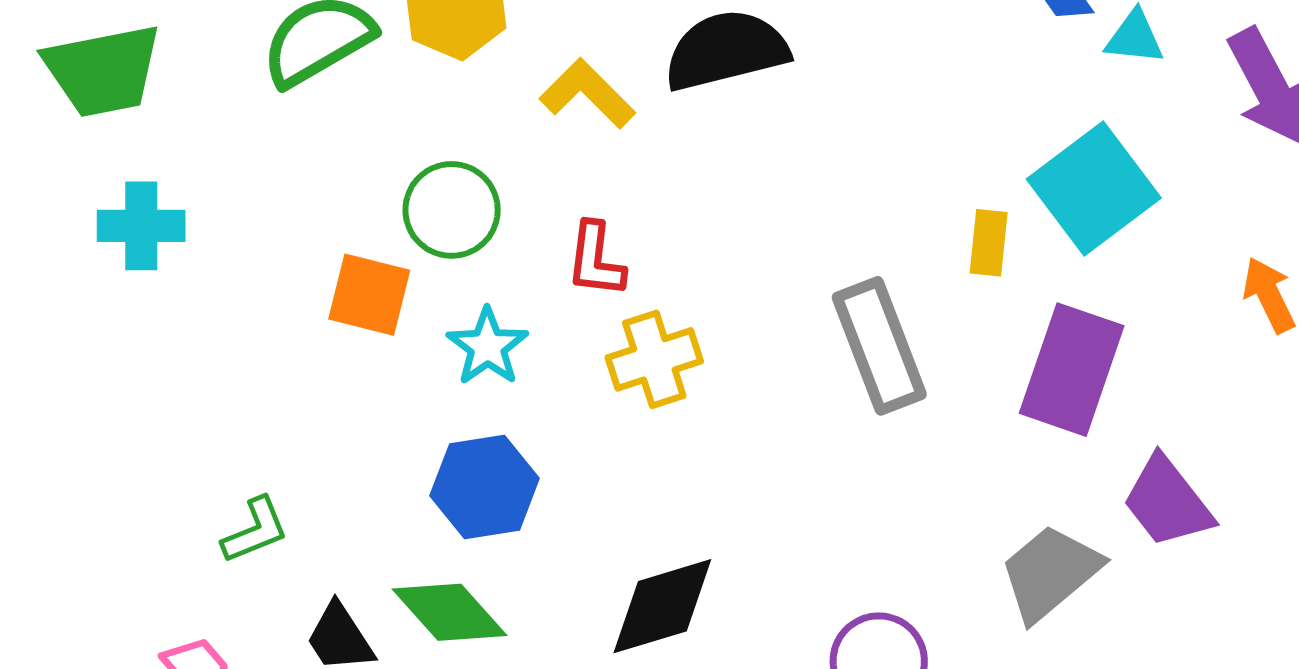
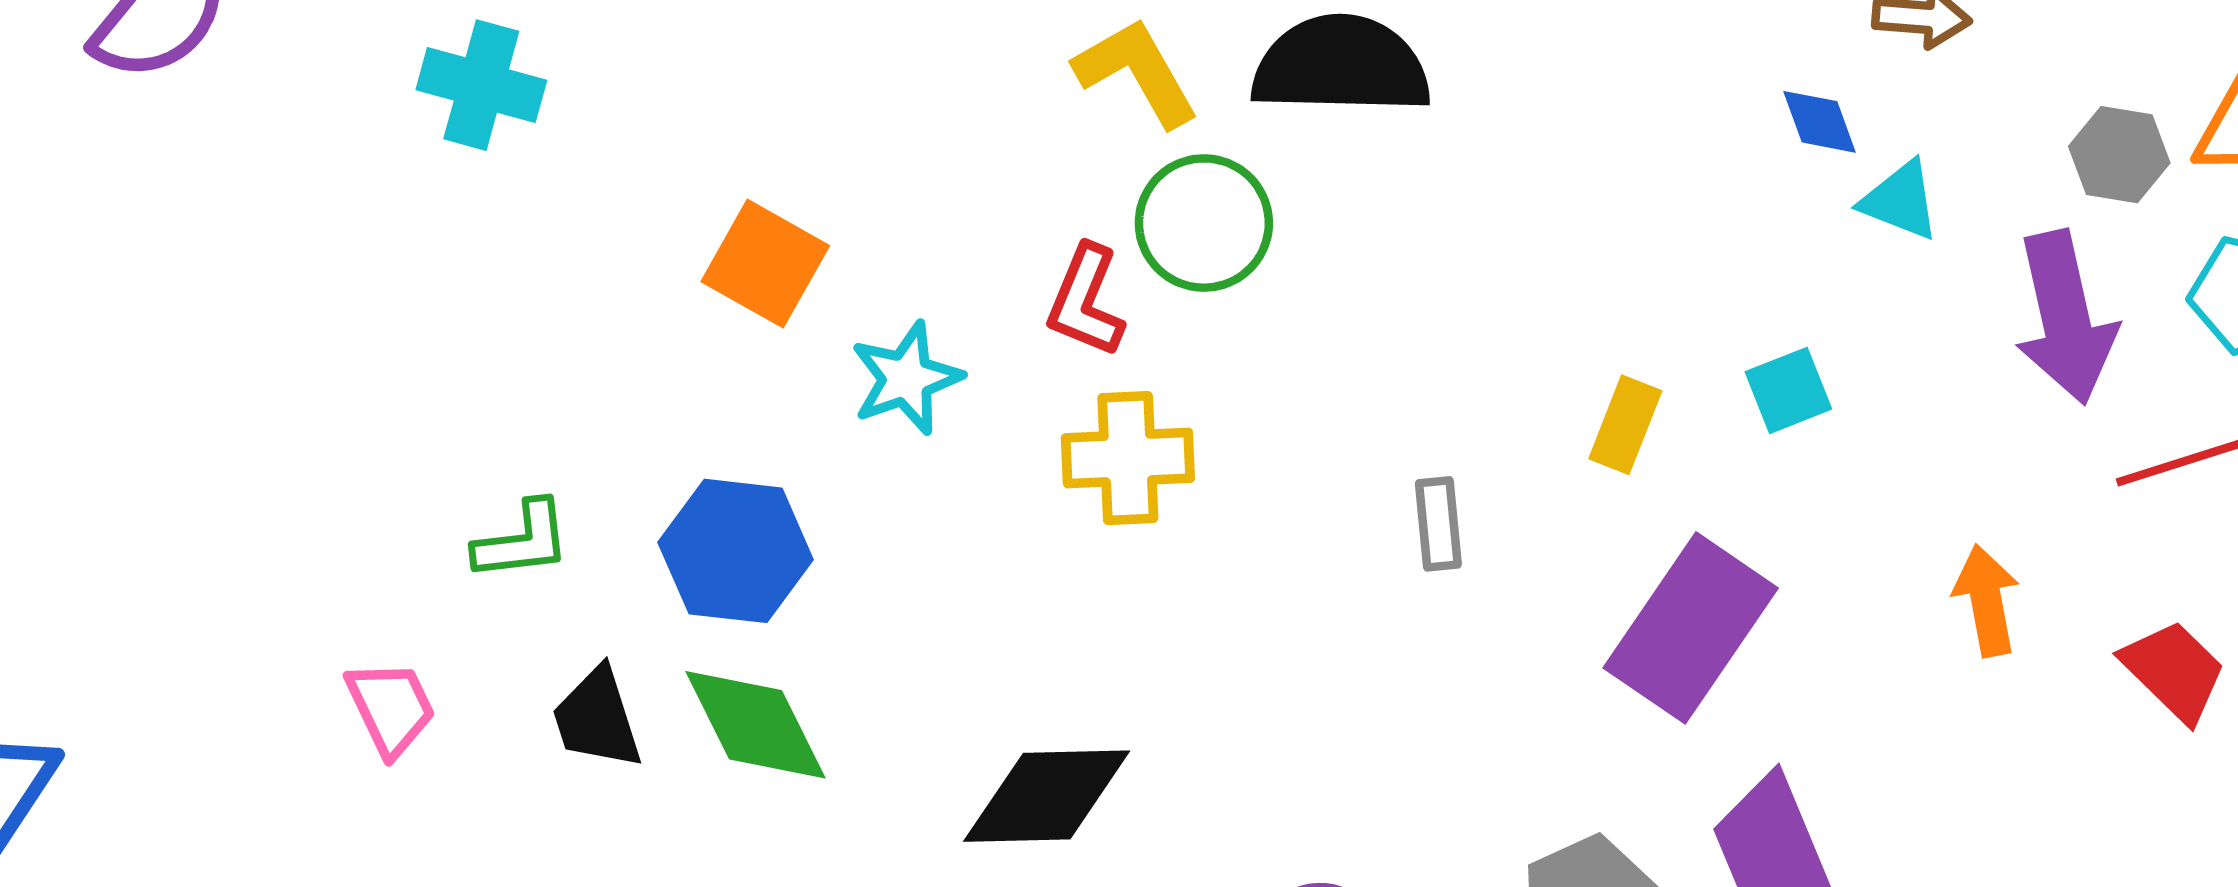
cyan square: (1094, 189) -> (1788, 390), size x0.5
green circle: (452, 210) -> (1204, 223), moved
gray rectangle: (879, 346) -> (1438, 524), size x0.5
blue hexagon: (485, 487) -> (736, 551), moved

